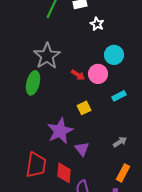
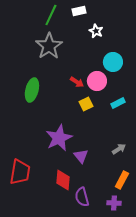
gray star: (47, 56) -> (49, 46), moved
yellow square: (84, 108) -> (86, 104), moved
red trapezoid: (36, 165) -> (20, 172), moved

